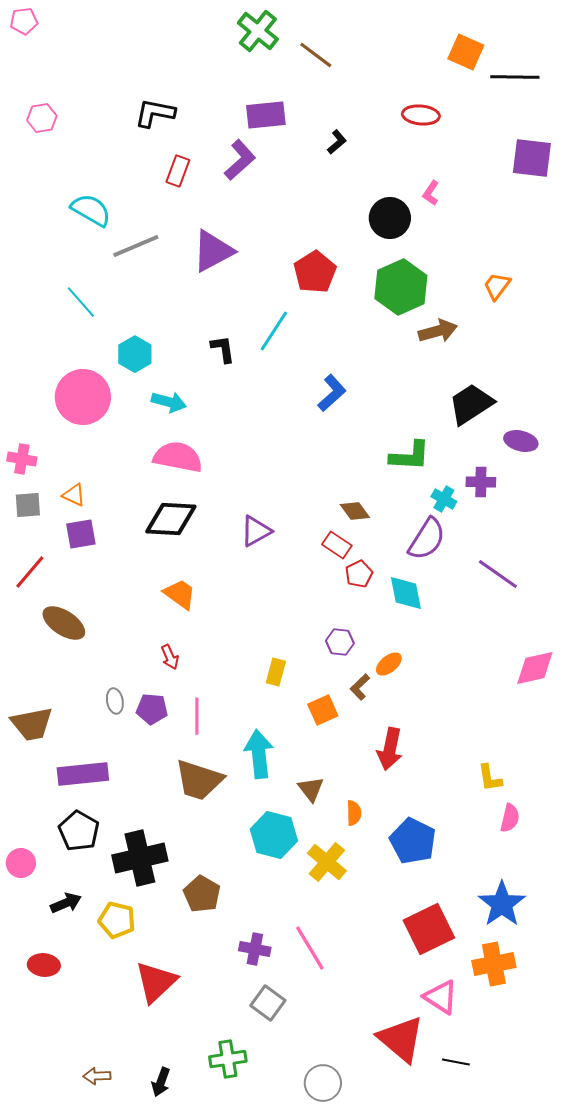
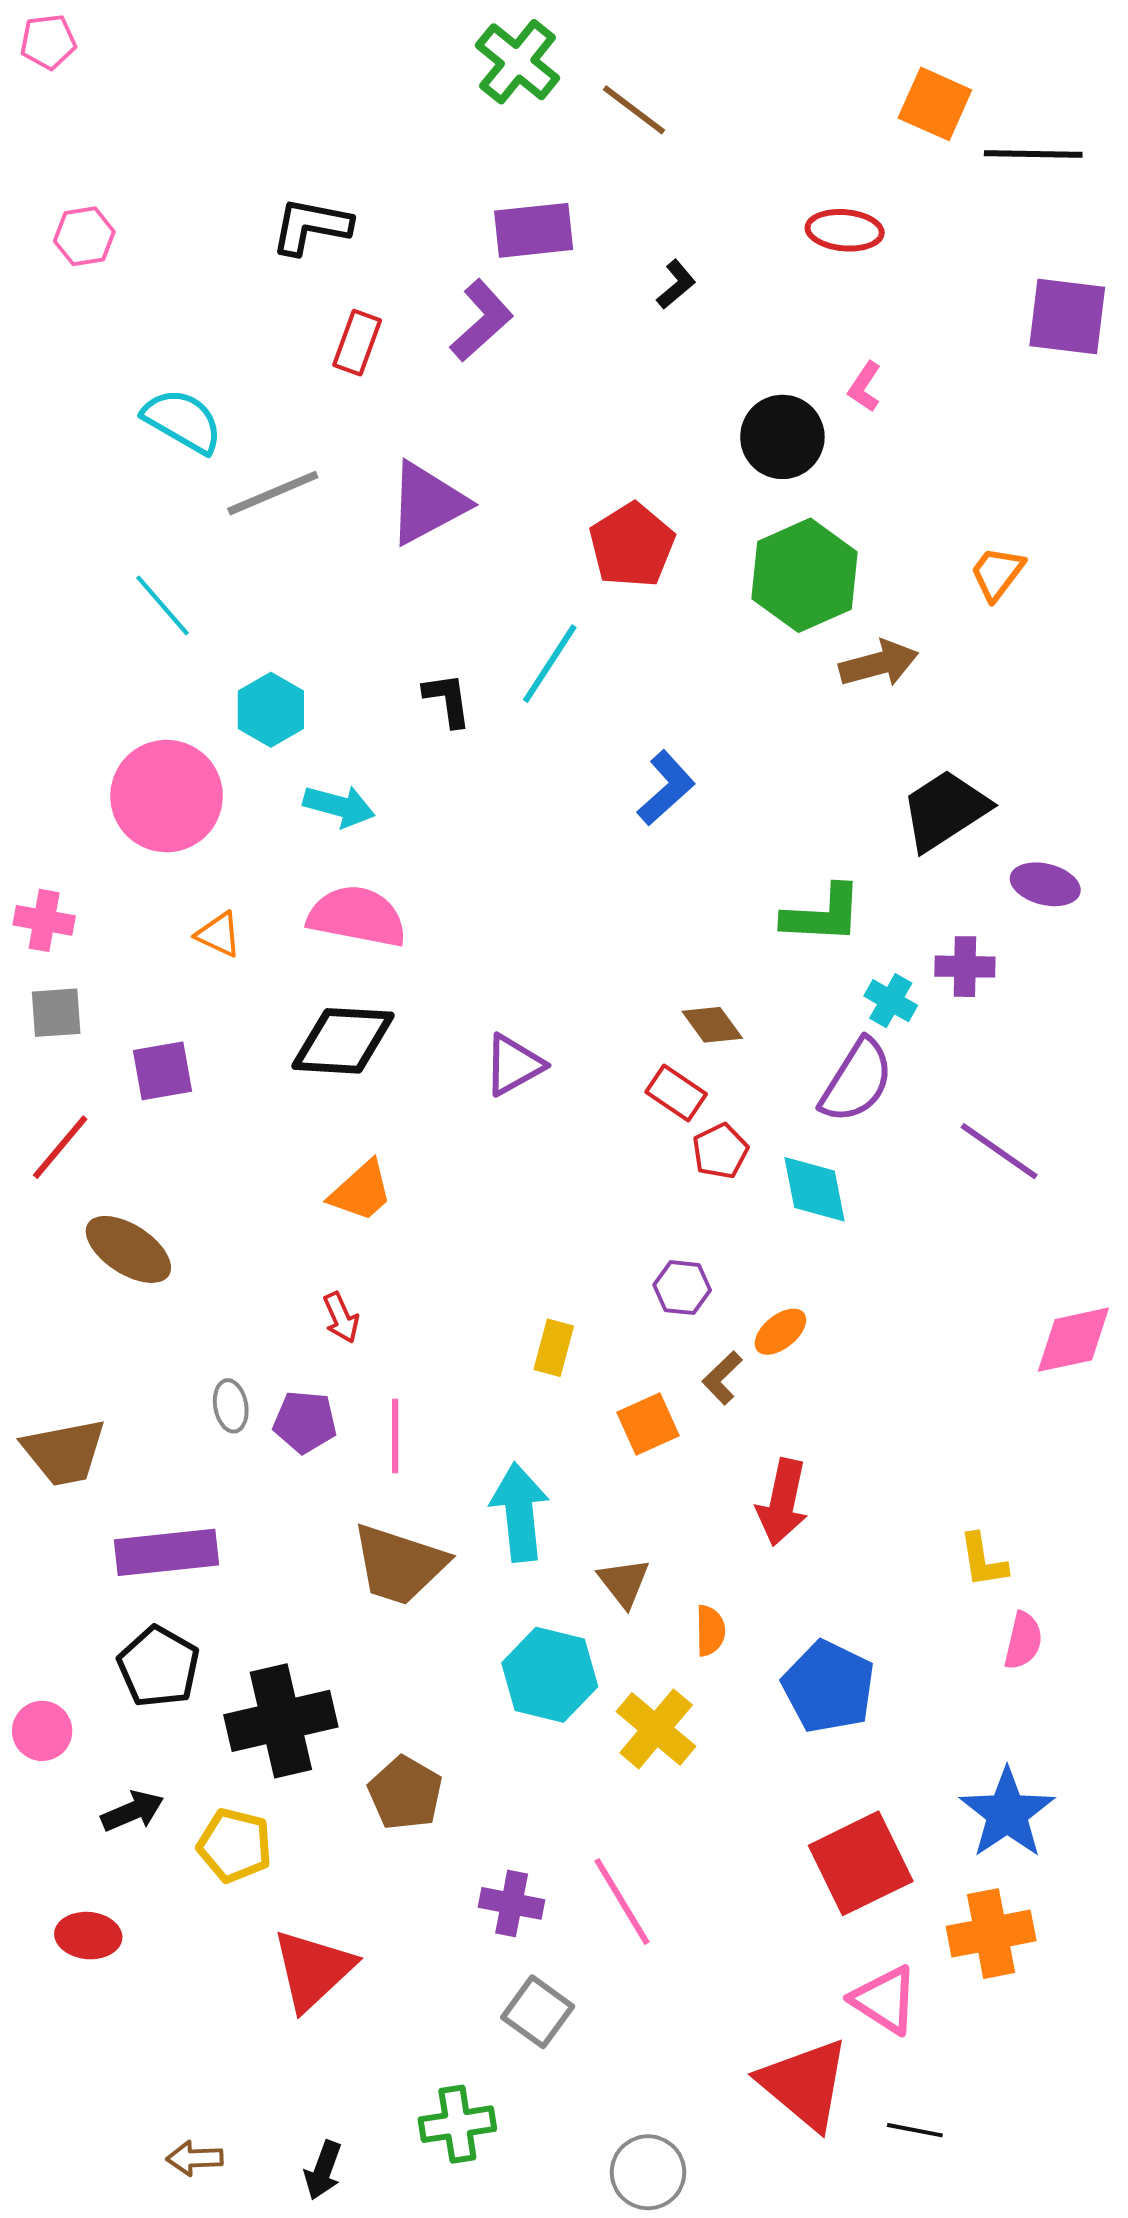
orange triangle: (74, 495) -> (219, 934), moved
orange trapezoid: (180, 594) -> (361, 1191), turned 102

